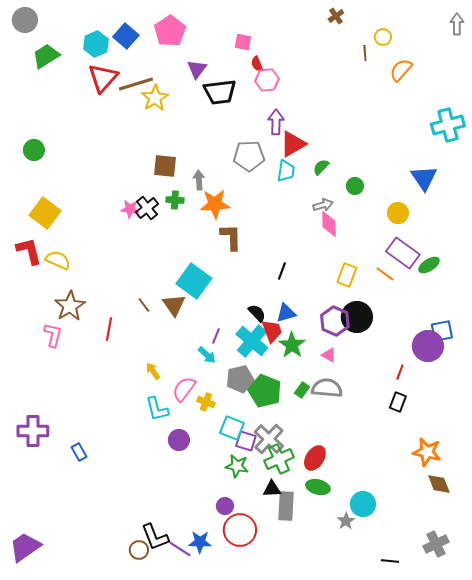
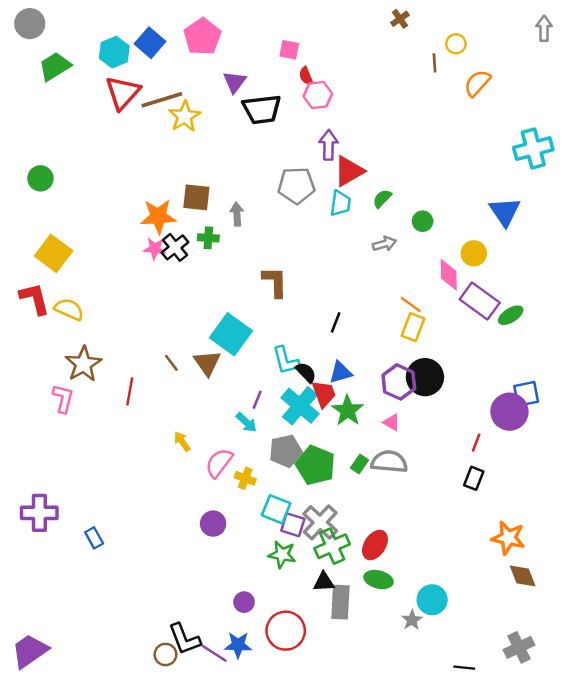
orange star: (215, 204) -> (158, 216), moved
pink diamond: (329, 224) -> (449, 275), moved
orange line: (385, 274) -> (411, 305), moved
cyan L-shape: (157, 409) -> (286, 360), moved
purple circle: (225, 506) -> (244, 602), moved

